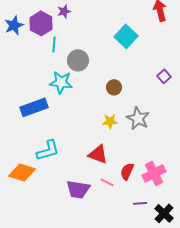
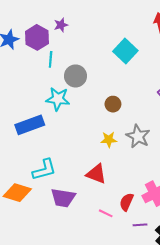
red semicircle: (127, 171) -> (126, 202), moved
pink line: (107, 182) -> (106, 213), moved
purple trapezoid: (78, 189) -> (63, 198), moved

